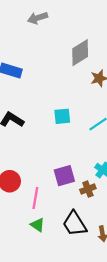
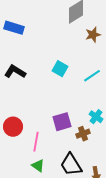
cyan square: (62, 116) -> (60, 69), turned 35

